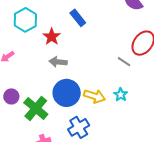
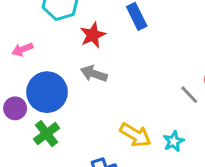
blue circle: (67, 93) -> (47, 92), moved
green cross: (36, 108) -> (46, 134), size x0.7

